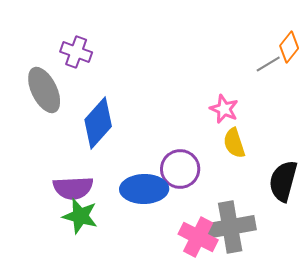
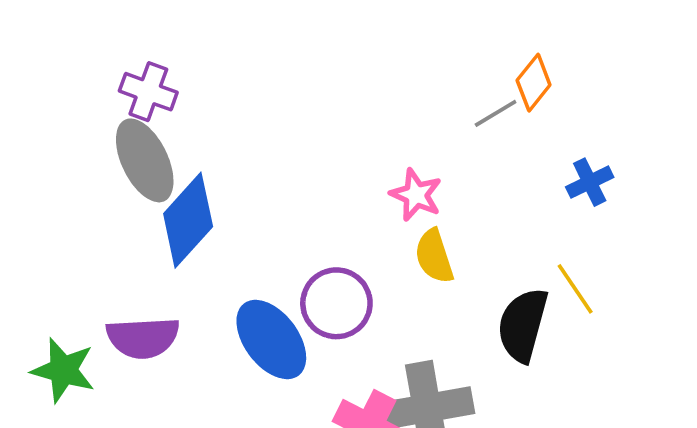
gray ellipse: (44, 90) -> (145, 160), moved
blue ellipse: (144, 189) -> (271, 339), turned 54
green star: (80, 216) -> (63, 370), moved

